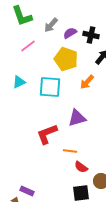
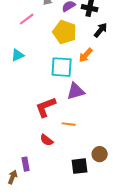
cyan square: (50, 87) -> (62, 67), moved
red semicircle: (81, 167) -> (47, 140), moved
purple rectangle: (27, 191) -> (26, 164), turned 56

